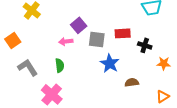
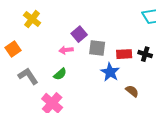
red rectangle: (123, 33) -> (124, 54), moved
green semicircle: (60, 65) -> (60, 74), turned 56
brown semicircle: (132, 82) -> (132, 91), turned 48

